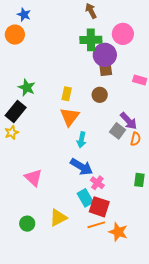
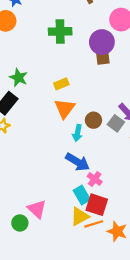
green cross: (91, 40) -> (60, 31), moved
yellow rectangle: (67, 94) -> (61, 84), turned 56
brown circle: (100, 95) -> (93, 120), moved
pink triangle: (33, 178) -> (37, 209), moved
yellow triangle: (58, 218) -> (80, 216), moved

